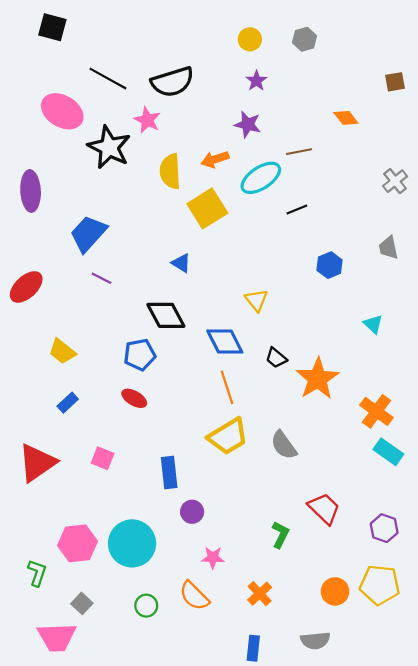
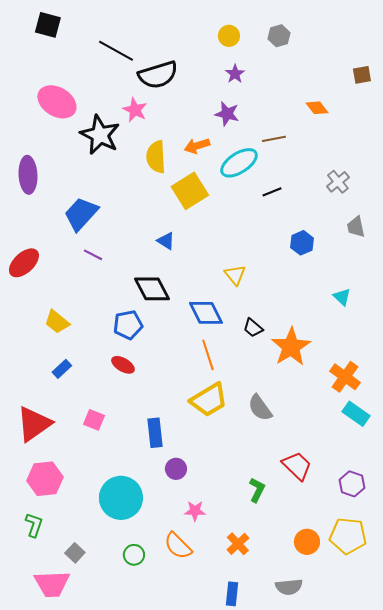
black line: (108, 79) -> (116, 51), moved
gray cross: (395, 181) -> (338, 182), moved
pink hexagon: (77, 543) -> (45, 479), moved

